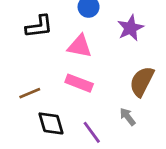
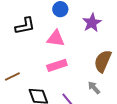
pink rectangle: (79, 83) -> (57, 65), turned -36
brown line: (30, 93) -> (12, 76), moved

